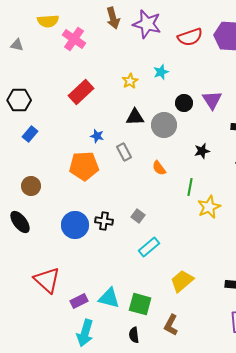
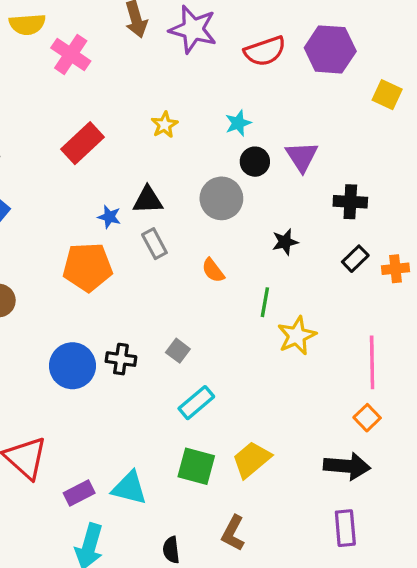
cyan star: (161, 72) -> (238, 123), moved
black triangle: (135, 117) -> (148, 200), moved
green square: (140, 304) -> (196, 466), moved

